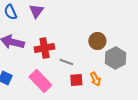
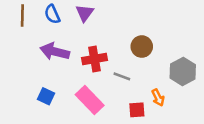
brown circle: (97, 41) -> (142, 47), moved
red square: (76, 80) -> (137, 110), moved

